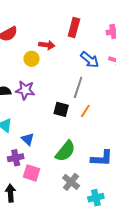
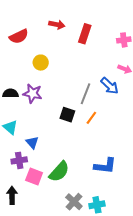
red arrow: (47, 45) -> (57, 25), moved
blue arrow: (90, 60) -> (110, 86), moved
green semicircle: (65, 151) -> (59, 172), moved
gray cross: (71, 182) -> (74, 202), moved

